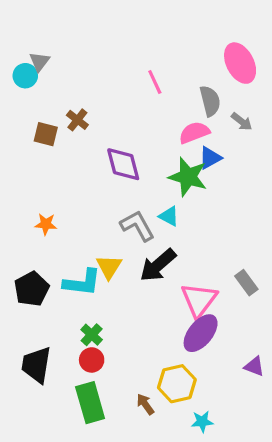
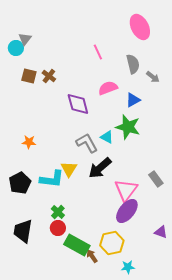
pink ellipse: (240, 63) -> (140, 27), moved
pink semicircle: (194, 133) -> (108, 88), moved
brown square: (46, 134) -> (29, 76), moved
green star: (188, 177) -> (128, 127), moved
green rectangle: (90, 403) -> (77, 245), moved, turned -45

